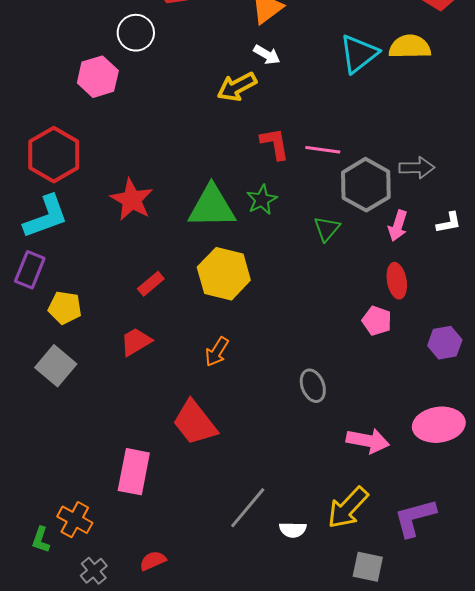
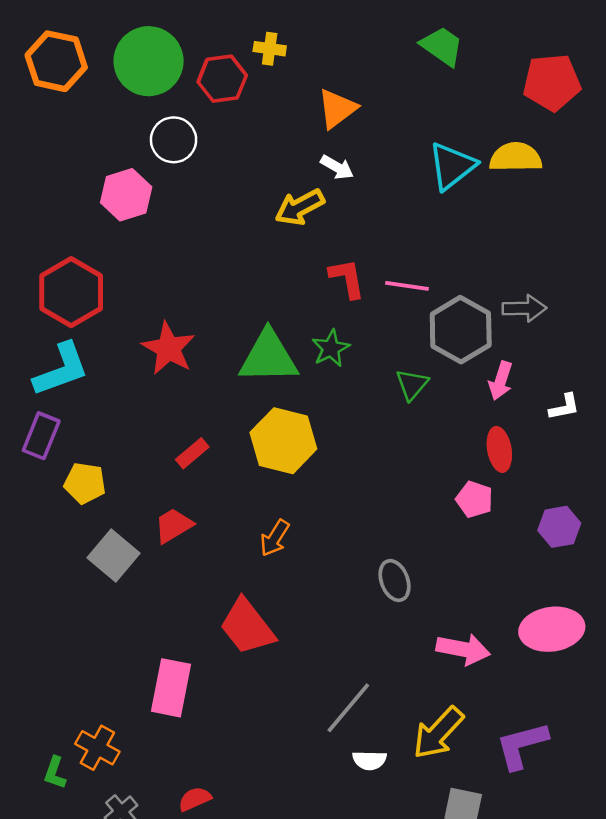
white L-shape: (449, 223) -> (564, 407), moved
gray square: (56, 366) -> (114, 556), moved
gray line: (248, 508) -> (348, 708), moved

